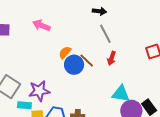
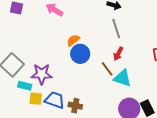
brown line: (87, 61) -> (107, 69), moved
cyan triangle: (121, 94) -> (122, 78), moved

